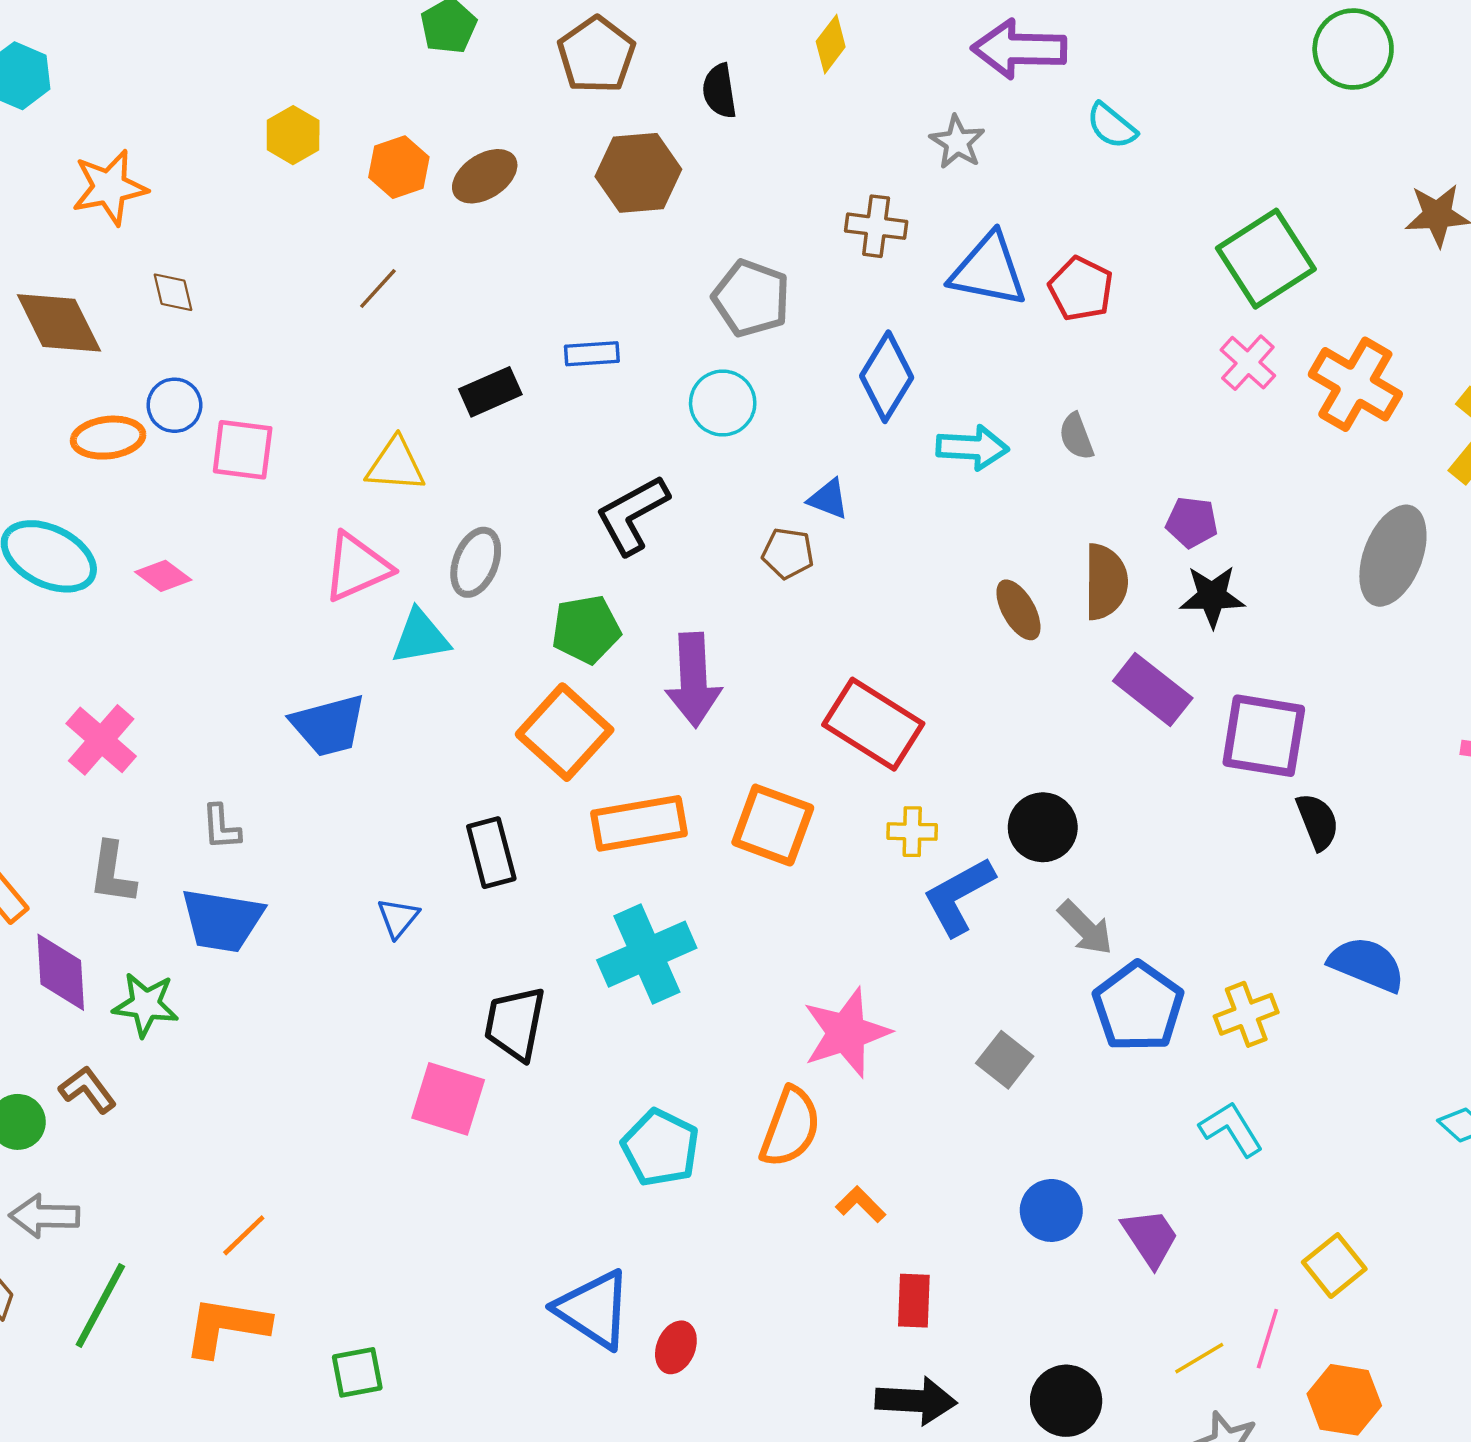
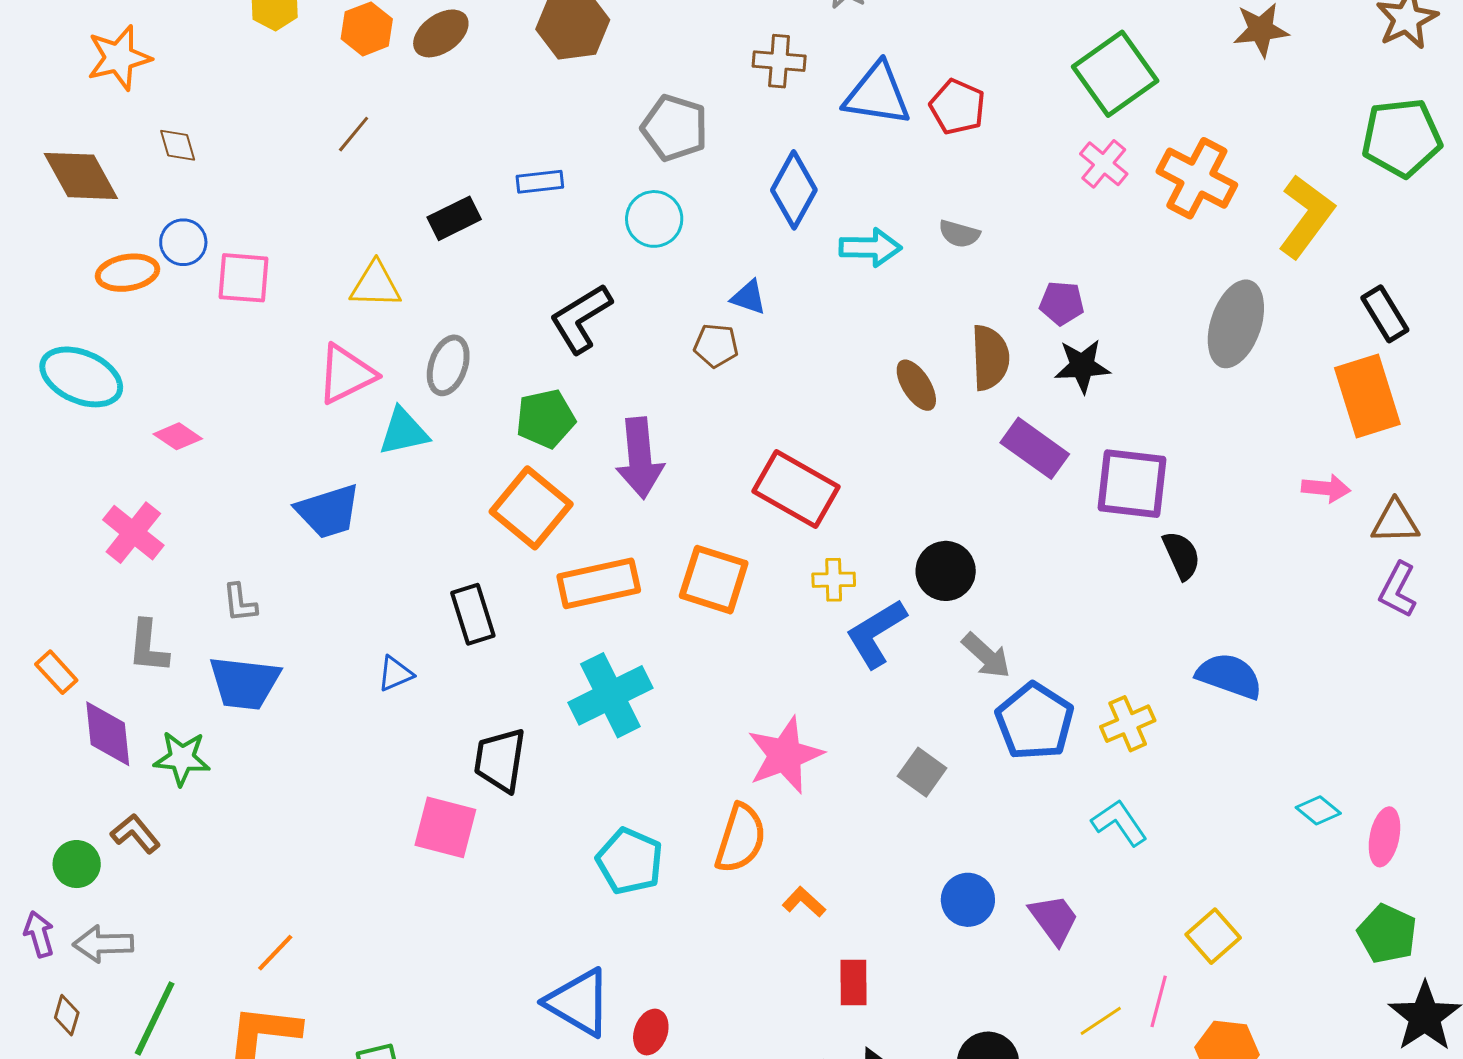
gray semicircle: (1076, 436) -> (959, 234), turned -51
pink diamond: (163, 576) -> (178, 436), moved
blue triangle: (398, 918) -> (395, 674), turned 30

